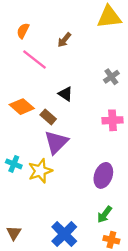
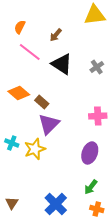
black triangle: (65, 94) -> (62, 64), moved, size x1.6
pink cross: (113, 120) -> (98, 116), moved

